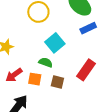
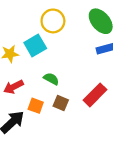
cyan square: (55, 43) -> (35, 45), moved
orange square: (35, 79) -> (36, 106), moved

